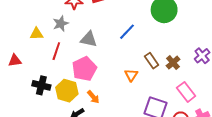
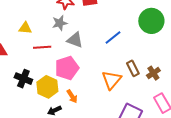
gray star: (61, 24) -> (60, 23), moved
red line: (56, 51) -> (42, 47), turned 60
orange triangle: (131, 75) -> (112, 80), size x1.5

